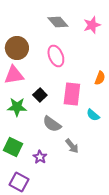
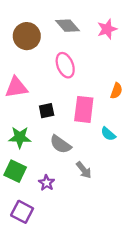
brown circle: (17, 48) -> (27, 36), moved
black square: (40, 95) -> (47, 111), turned 32
green star: (17, 107) -> (20, 137), moved

